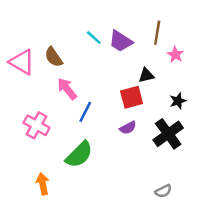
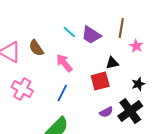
pink arrow: (67, 89) -> (64, 63), moved
pink cross: (37, 125) -> (22, 89), moved
purple semicircle: (128, 128) -> (106, 112), moved

